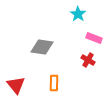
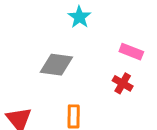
cyan star: (78, 14) -> (79, 17), moved

